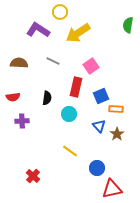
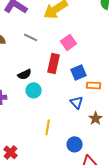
black semicircle: (47, 98) -> (25, 74), turned 56
cyan circle: (69, 114) -> (34, 90), moved
brown star: (117, 134) -> (96, 118), moved
yellow line: (70, 151) -> (48, 127), turned 63

